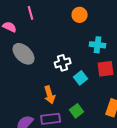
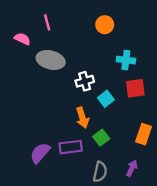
gray ellipse: (24, 54) -> (51, 60), moved, turned -30
orange arrow: (50, 95) -> (82, 118), moved

